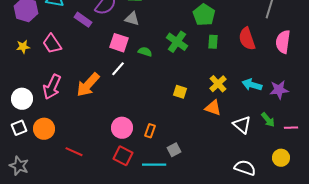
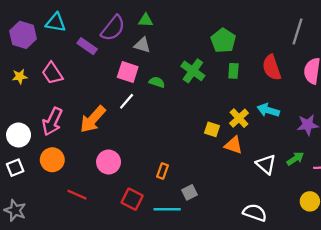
cyan arrow: (252, 85) -> (268, 110), moved
yellow square: (180, 92) -> (212, 129), moved
green arrow: (268, 120) -> (295, 159), turned -84
pink circle: (122, 128) -> (109, 162), moved
orange circle: (44, 129) -> (52, 160), moved
white semicircle: (245, 168) -> (255, 213), moved

